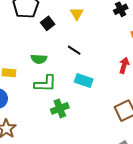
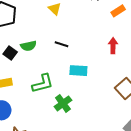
black square: (48, 23) -> (10, 53), moved
green semicircle: (39, 59) -> (28, 46), moved

